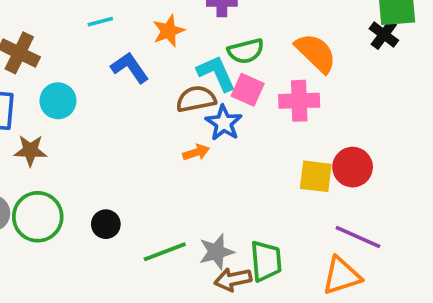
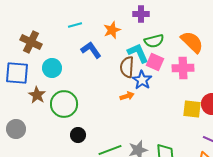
brown semicircle: (196, 99) -> (127, 67), turned -75
brown star: (30, 151) -> (37, 95), turned 30
green circle: (38, 217) -> (64, 104), moved

